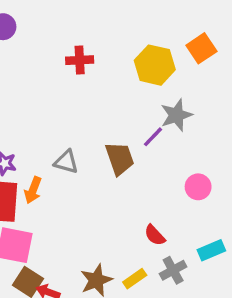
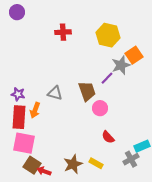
orange square: (201, 48) -> (134, 55), moved
pink circle: (198, 187) -> (100, 108), moved
gray cross: (173, 270) -> (131, 159), moved
yellow rectangle: (135, 279) -> (96, 163), turned 64

